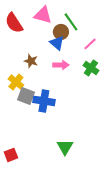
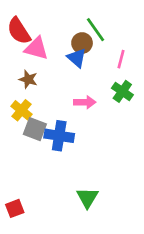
pink triangle: (43, 15) -> (36, 48), moved
pink line: (90, 44) -> (121, 59), turned -32
brown star: (31, 61) -> (28, 79), moved
pink arrow: (61, 65) -> (85, 102), moved

